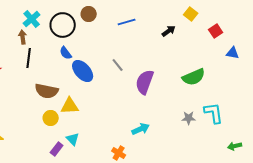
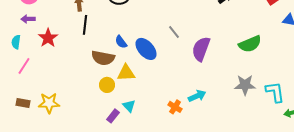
blue semicircle: (66, 53) -> (121, 42), moved
blue ellipse: (83, 71) -> (146, 49), moved
cyan L-shape: (214, 113) -> (275, 92), moved
gray star: (189, 118) -> (245, 85), size x1.5
orange cross: (119, 153) -> (175, 107), moved

